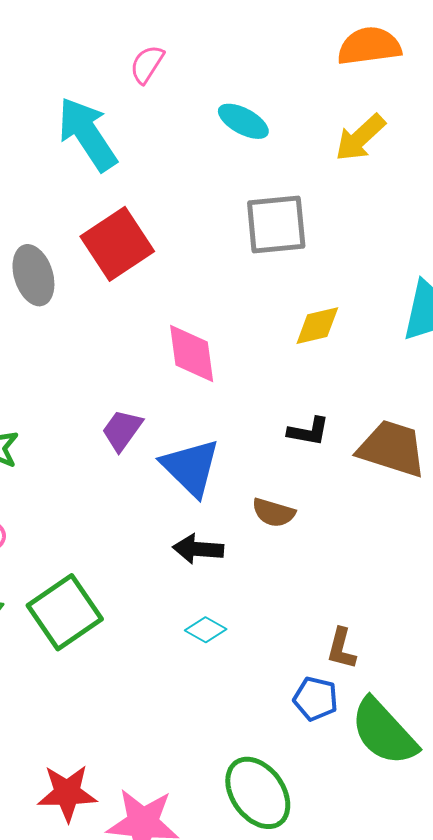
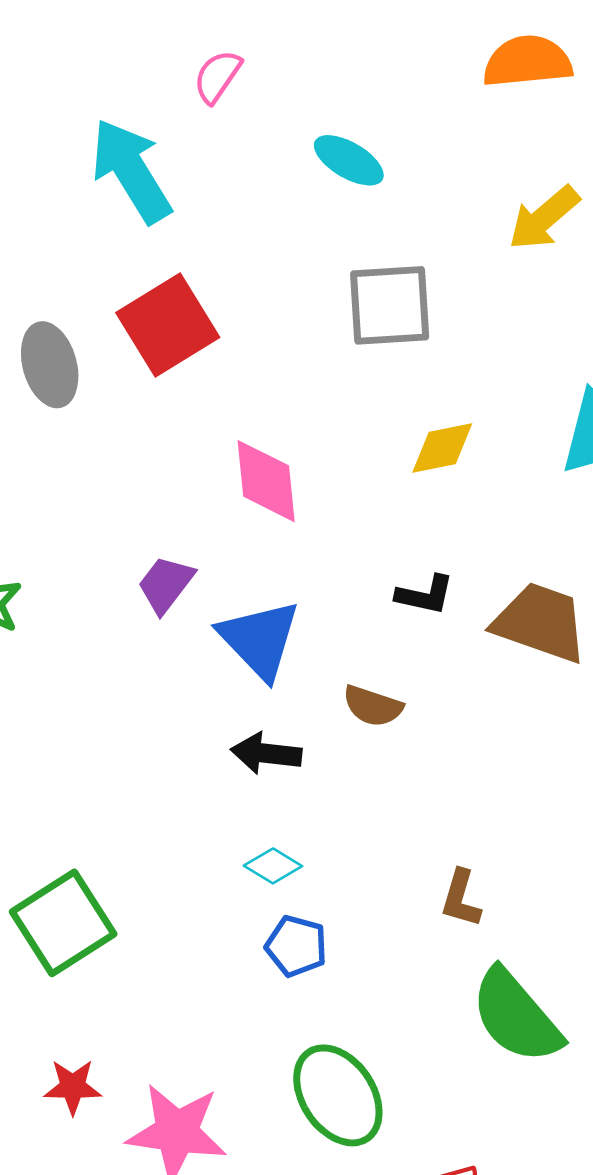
yellow arrow: (360, 138) -> (544, 218), moved
green square: (65, 612) -> (63, 923), moved
blue pentagon: (316, 699) -> (296, 946), moved
red star: (67, 793) -> (73, 1087), size x0.7

